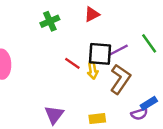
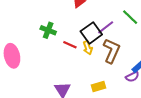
green cross: (50, 21) -> (48, 30), moved, turned -35
black square: (100, 54) -> (91, 33), turned -30

